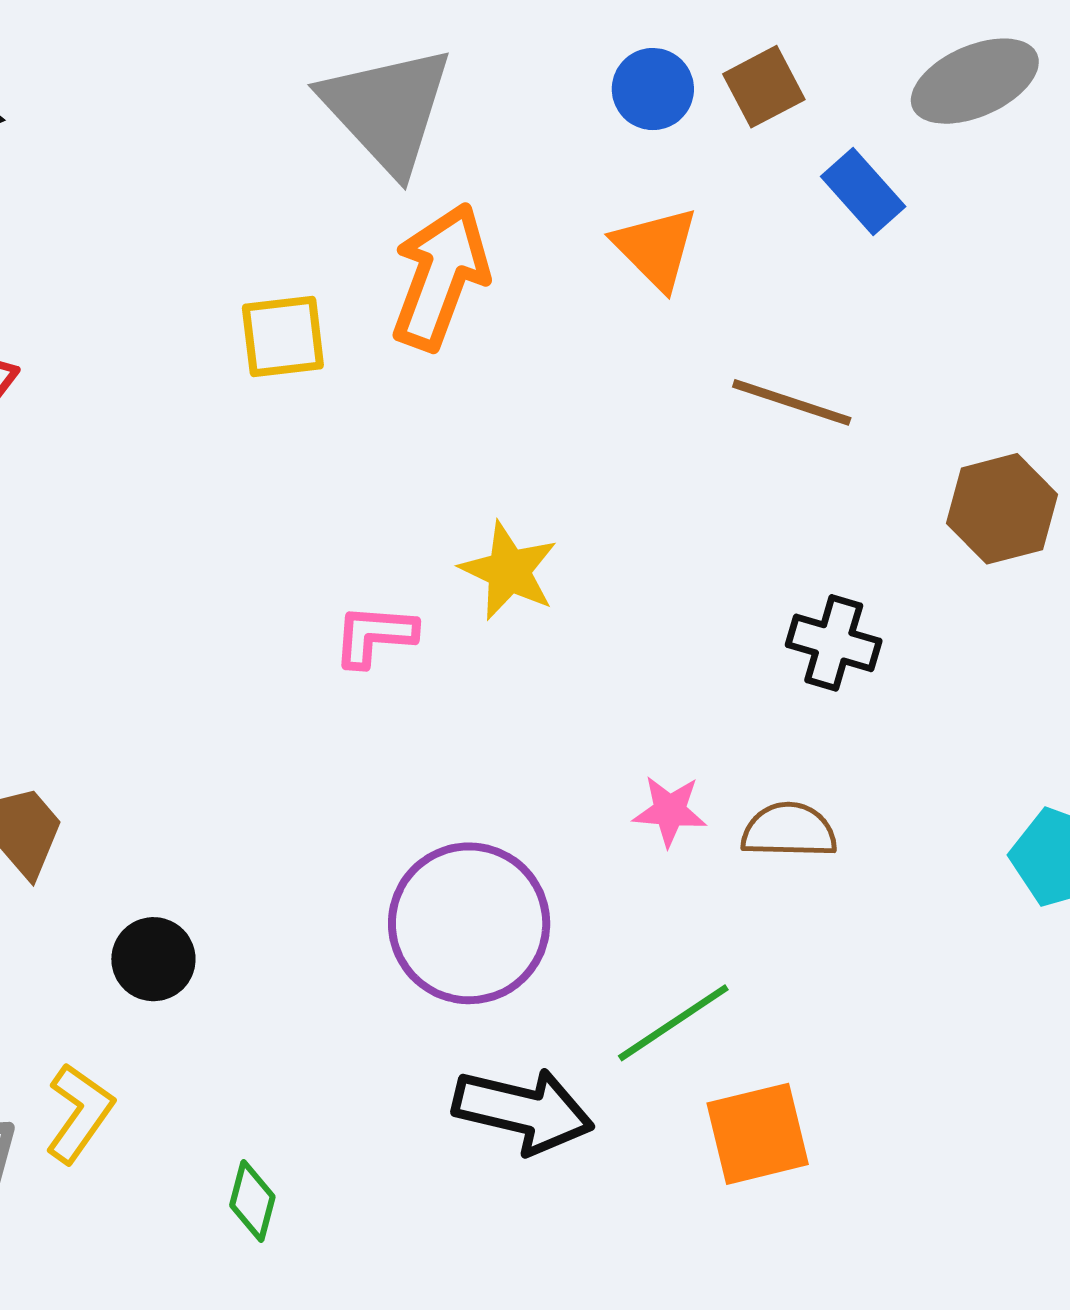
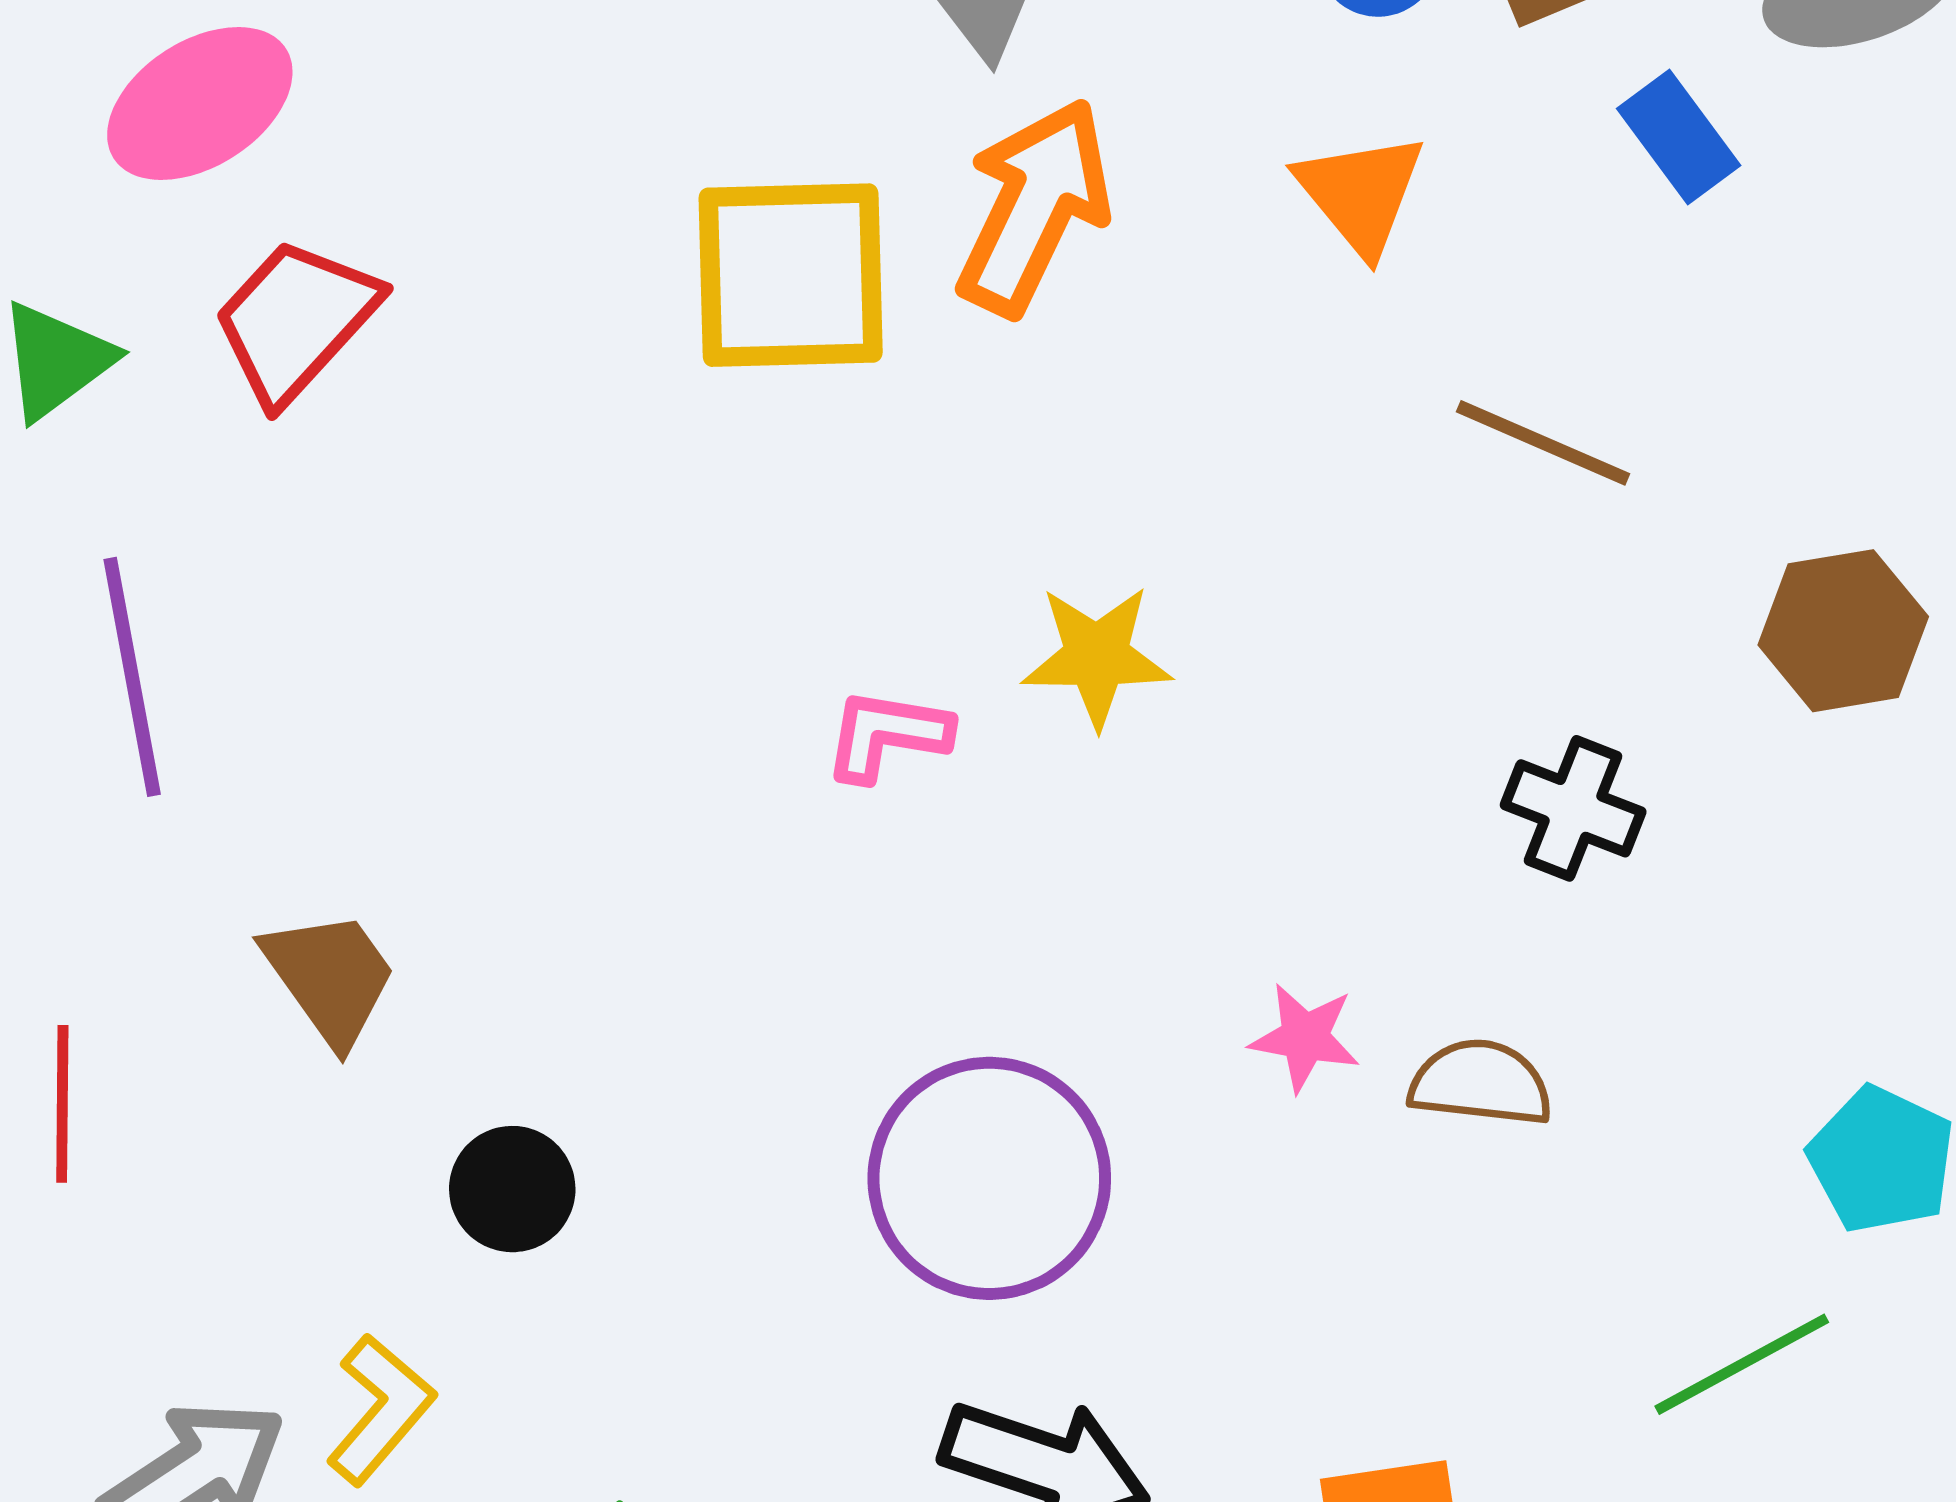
yellow square: (283, 337) -> (791, 275), size x1.6
yellow star: (509, 571) -> (1097, 656), turned -30
green line: (673, 1023) -> (1742, 1364), moved

